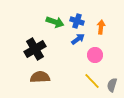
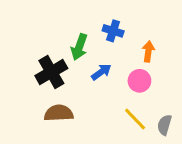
green arrow: (55, 22) -> (79, 47), moved, turned 90
orange arrow: (101, 27) -> (148, 51), moved
blue arrow: (78, 39) -> (101, 72), moved

